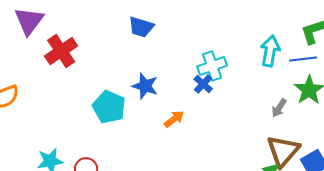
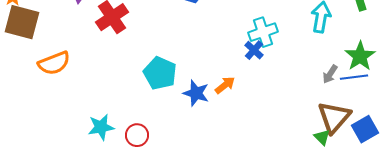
blue line: (303, 59) -> (354, 77), moved
blue star: (145, 86) -> (196, 93), moved

